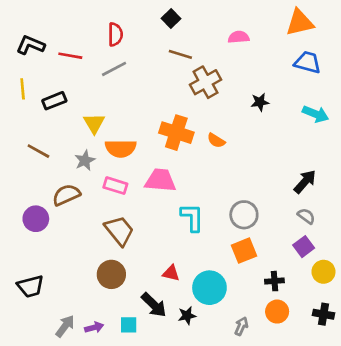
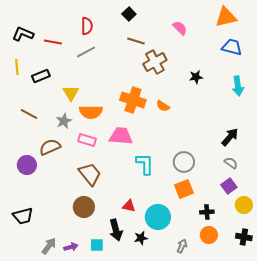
pink semicircle: (239, 37) -> (180, 28), turned 49
cyan arrow: (316, 114) -> (238, 86), turned 60
black arrow: (154, 305) -> (116, 230), turned 30

